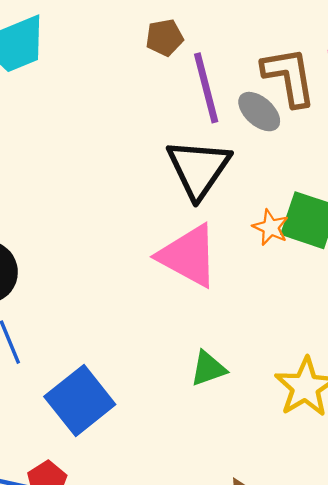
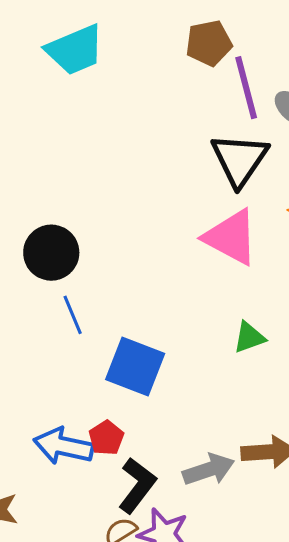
brown pentagon: (164, 38) -> (209, 43), size x1.4
blue square: (80, 401) -> (135, 367), turned -30

